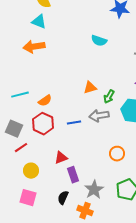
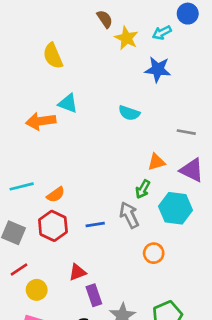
cyan triangle: (39, 22) -> (68, 103), moved
orange triangle: (90, 88) -> (156, 162), moved
gray arrow: (99, 116) -> (129, 215), turned 72
red line: (21, 148) -> (19, 269), moved
orange circle: (117, 154) -> (154, 253), moved

